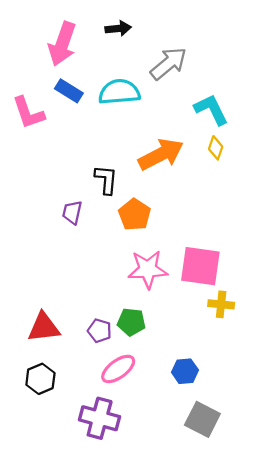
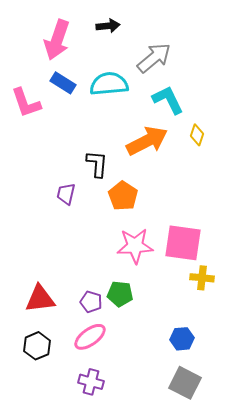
cyan L-shape: (211, 109) -> (168, 100), moved
pink ellipse: (118, 369) -> (90, 337), moved
blue hexagon: (185, 371) -> (182, 339), moved
purple cross: (100, 418) -> (91, 382), size x0.7

